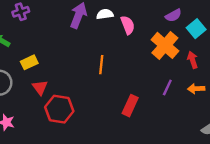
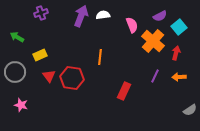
purple cross: (21, 12) -> (41, 13), moved
pink semicircle: (128, 25) -> (132, 25), moved
red arrow: (193, 60) -> (176, 53), turned 32
red hexagon: (59, 109) -> (72, 78), moved

